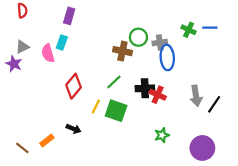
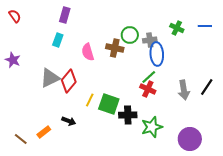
red semicircle: (22, 11) -> (15, 16), moved, turned -32
blue line: (210, 28) -> (205, 26), moved
gray triangle: (22, 47) -> (50, 78), moved, size x1.5
pink semicircle: (48, 53) -> (88, 52), moved
green line: (114, 82) -> (149, 77), moved
black cross: (145, 88) -> (128, 115), moved
black line: (214, 104) -> (207, 87), moved
green star: (162, 135) -> (152, 127), size x1.5

